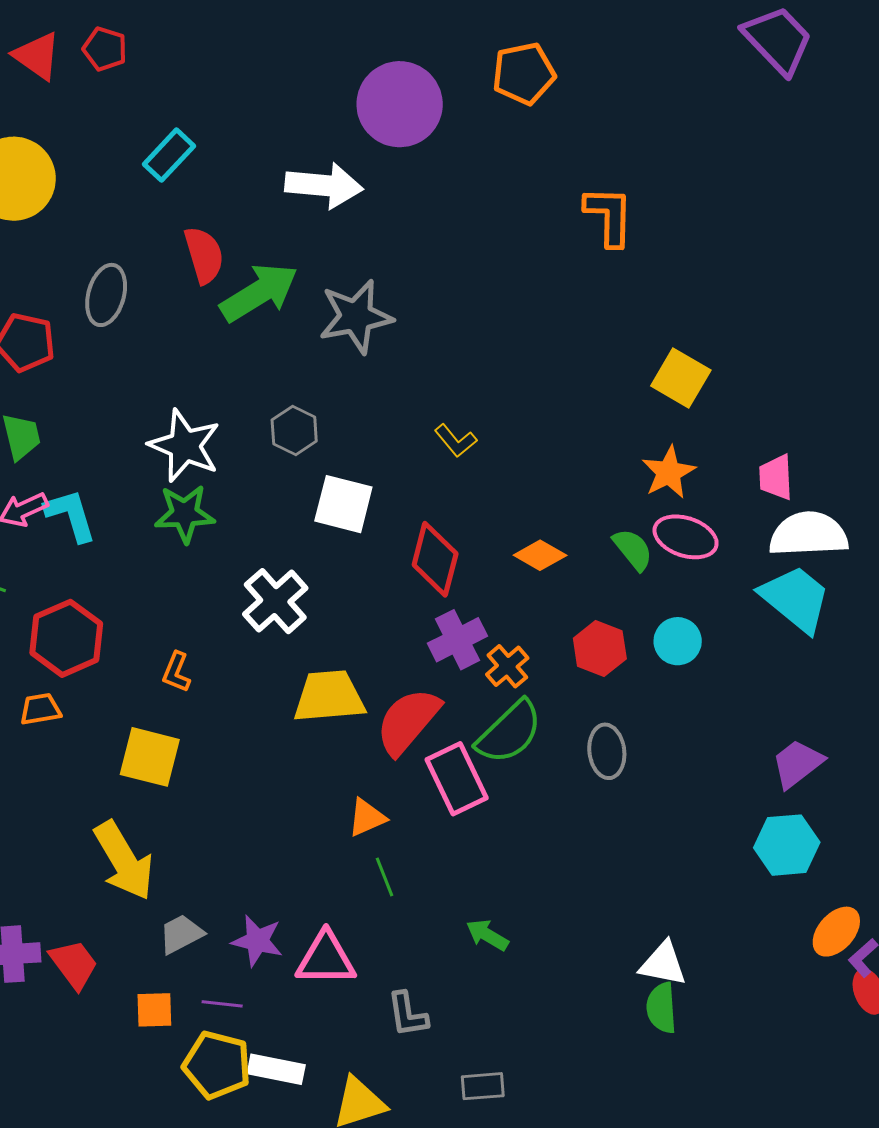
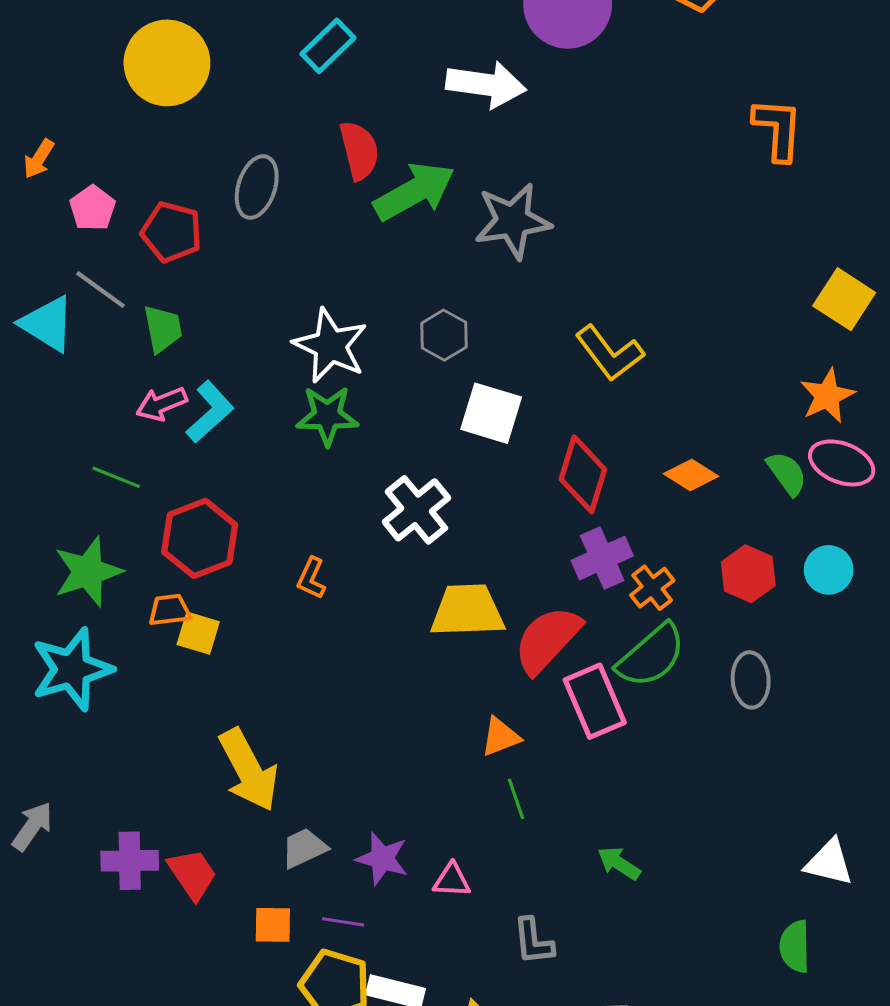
yellow L-shape: (456, 441) -> (610, 353), size x1.6
cyan L-shape: (71, 515) -> (210, 412), turned 62
yellow square: (150, 757) -> (198, 633), moved, size x0.7
pink triangle: (326, 959) -> (452, 880), size x0.6
white triangle: (663, 964) -> (829, 862), moved

